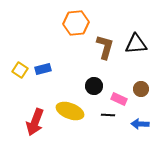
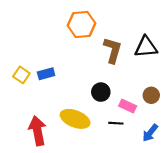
red arrow: (35, 122) -> (37, 131), turned 148
blue arrow: (140, 124) -> (150, 133), turned -54

